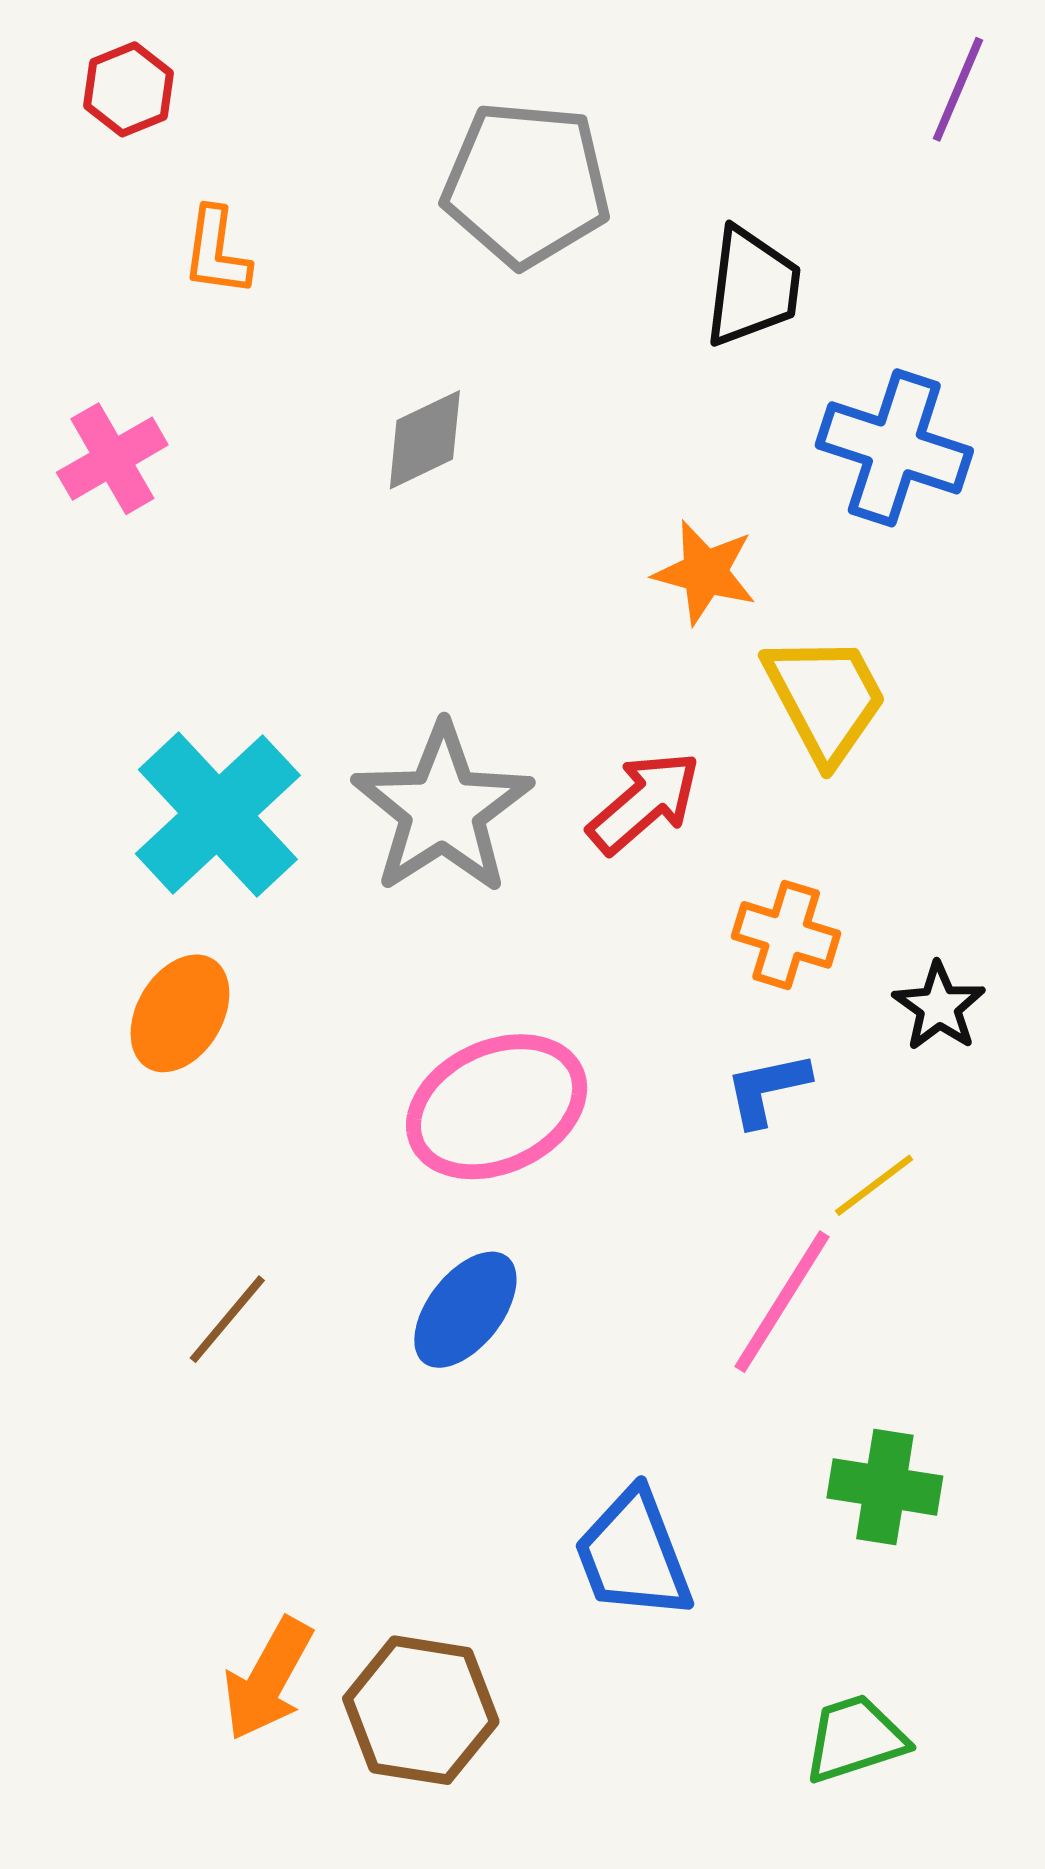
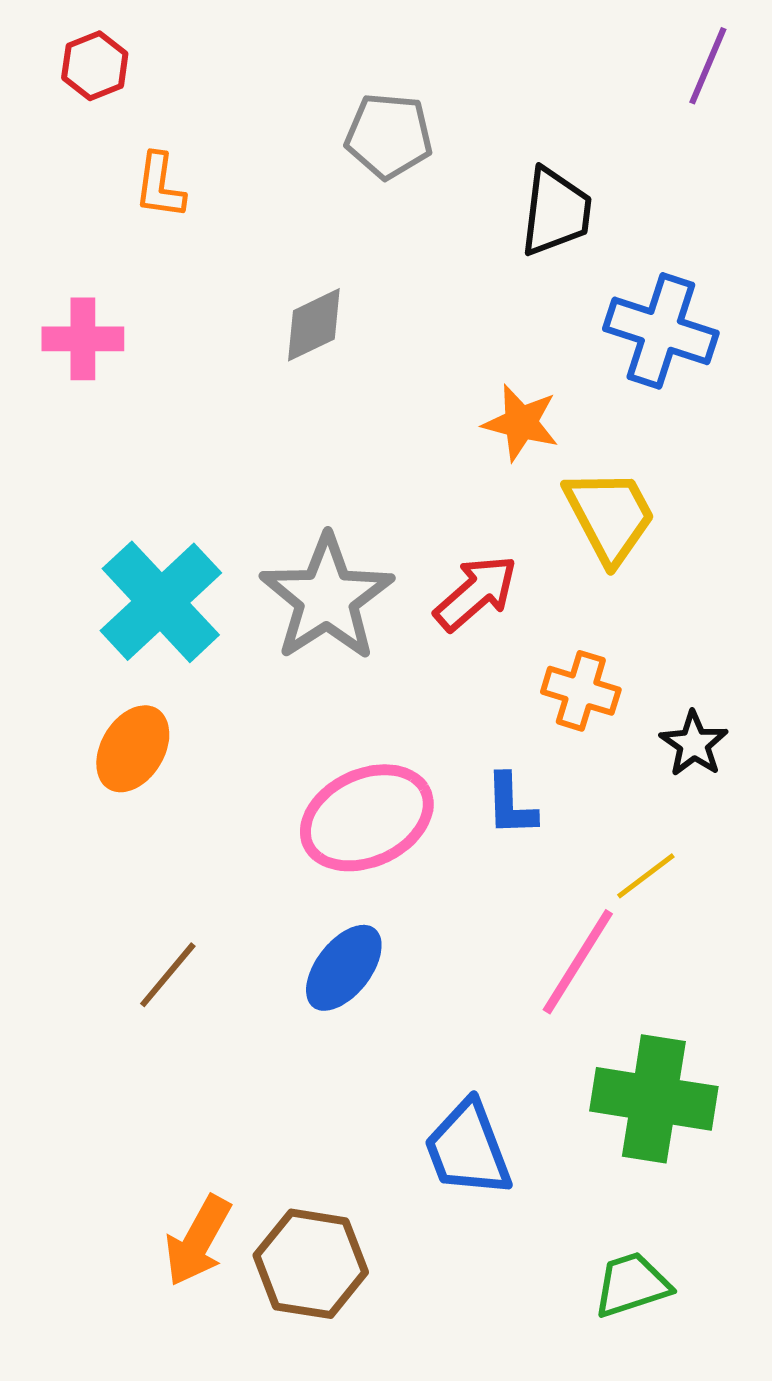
gray pentagon: (526, 184) -> (389, 136), size x0.7
pink cross: (112, 459) -> (83, 339), turned 30
blue L-shape: (767, 1089) -> (511, 805), moved, turned -80
green cross: (885, 1487) -> (654, 1099), size x1.5

